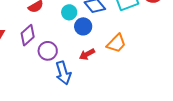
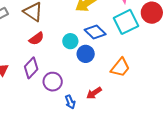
red arrow: (87, 54) -> (94, 93), moved
blue arrow: (63, 73) -> (70, 102), size x0.6

